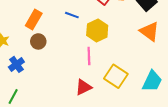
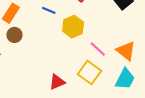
orange triangle: (149, 31) -> (126, 51), moved
pink line: (89, 56) -> (98, 49), moved, turned -48

